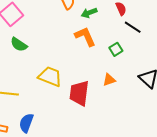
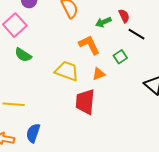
green arrow: (89, 13) -> (103, 22), moved
yellow trapezoid: (50, 77) -> (67, 71), moved
orange triangle: (109, 80) -> (99, 74), moved

